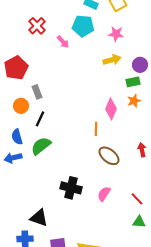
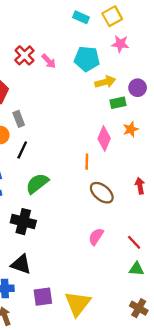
red cross: (37, 26) -> (24, 55), moved
cyan pentagon: (83, 26) -> (87, 59), moved
pink star: (116, 34) -> (120, 44), moved
green rectangle: (133, 82) -> (118, 103), moved
green semicircle: (41, 146) -> (37, 183), moved
black cross: (71, 188) -> (23, 222), moved

